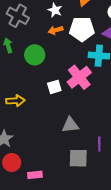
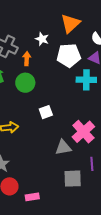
orange arrow: (56, 30) -> (27, 59), moved, turned 112
pink cross: (79, 77) -> (83, 132), moved

